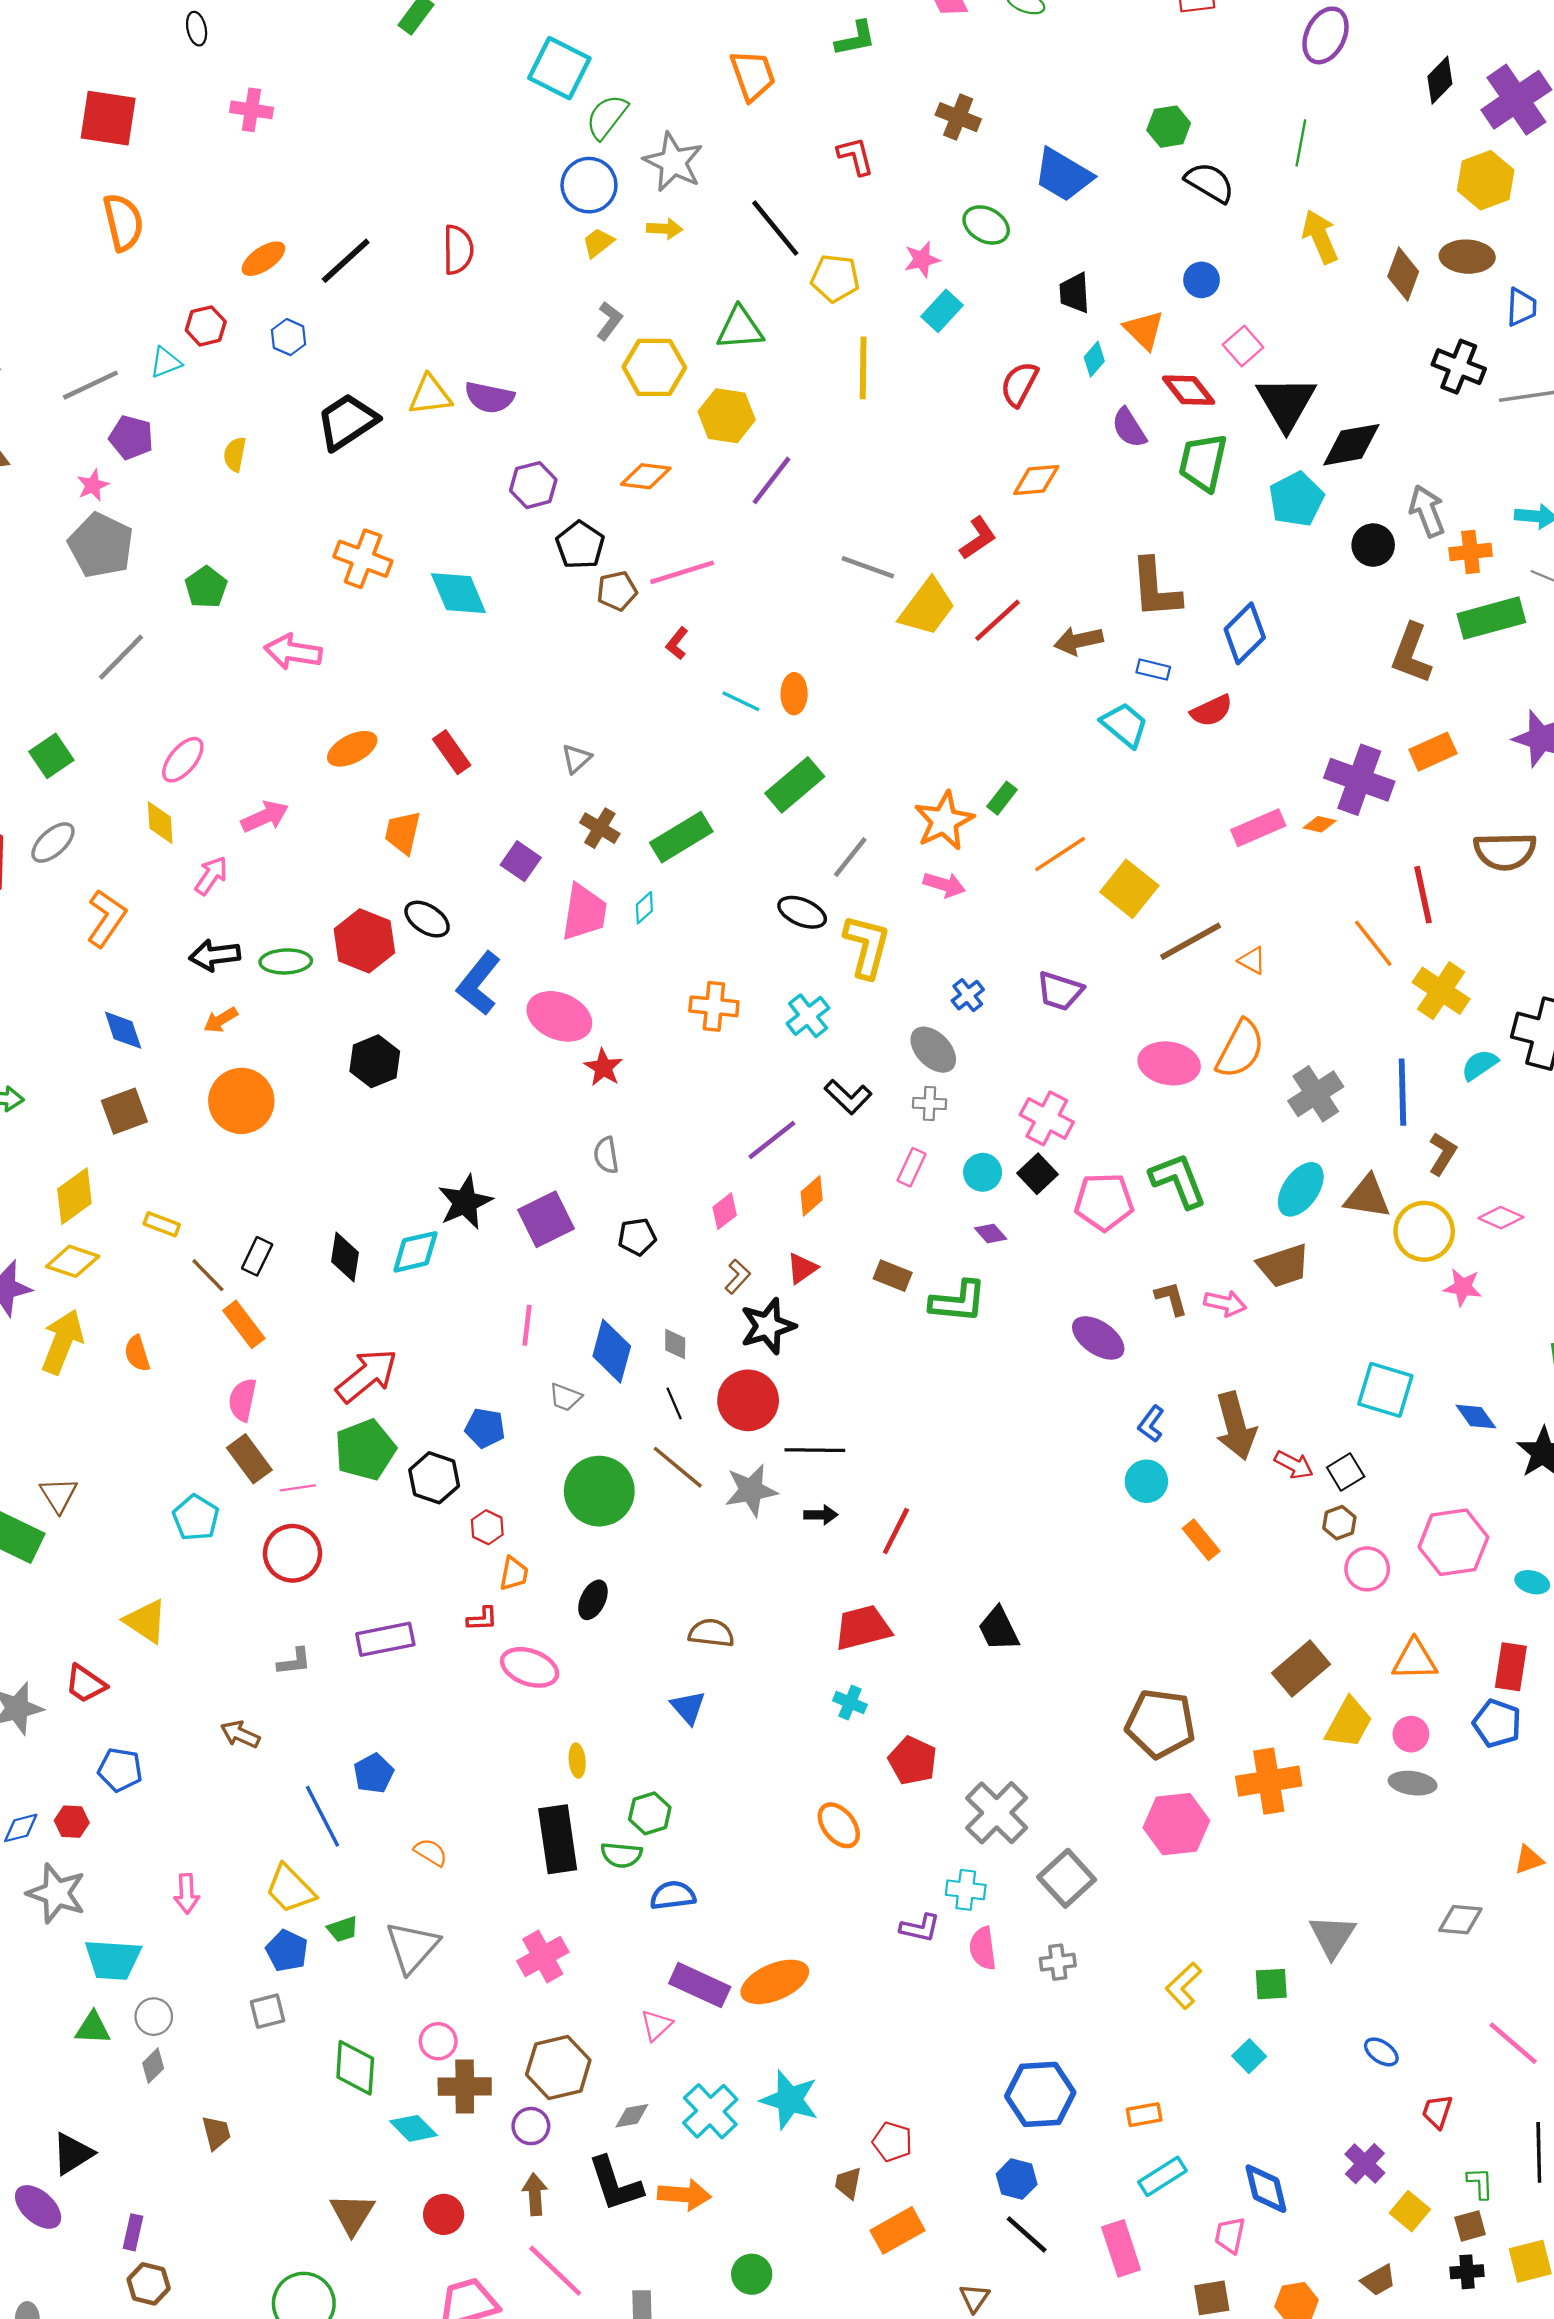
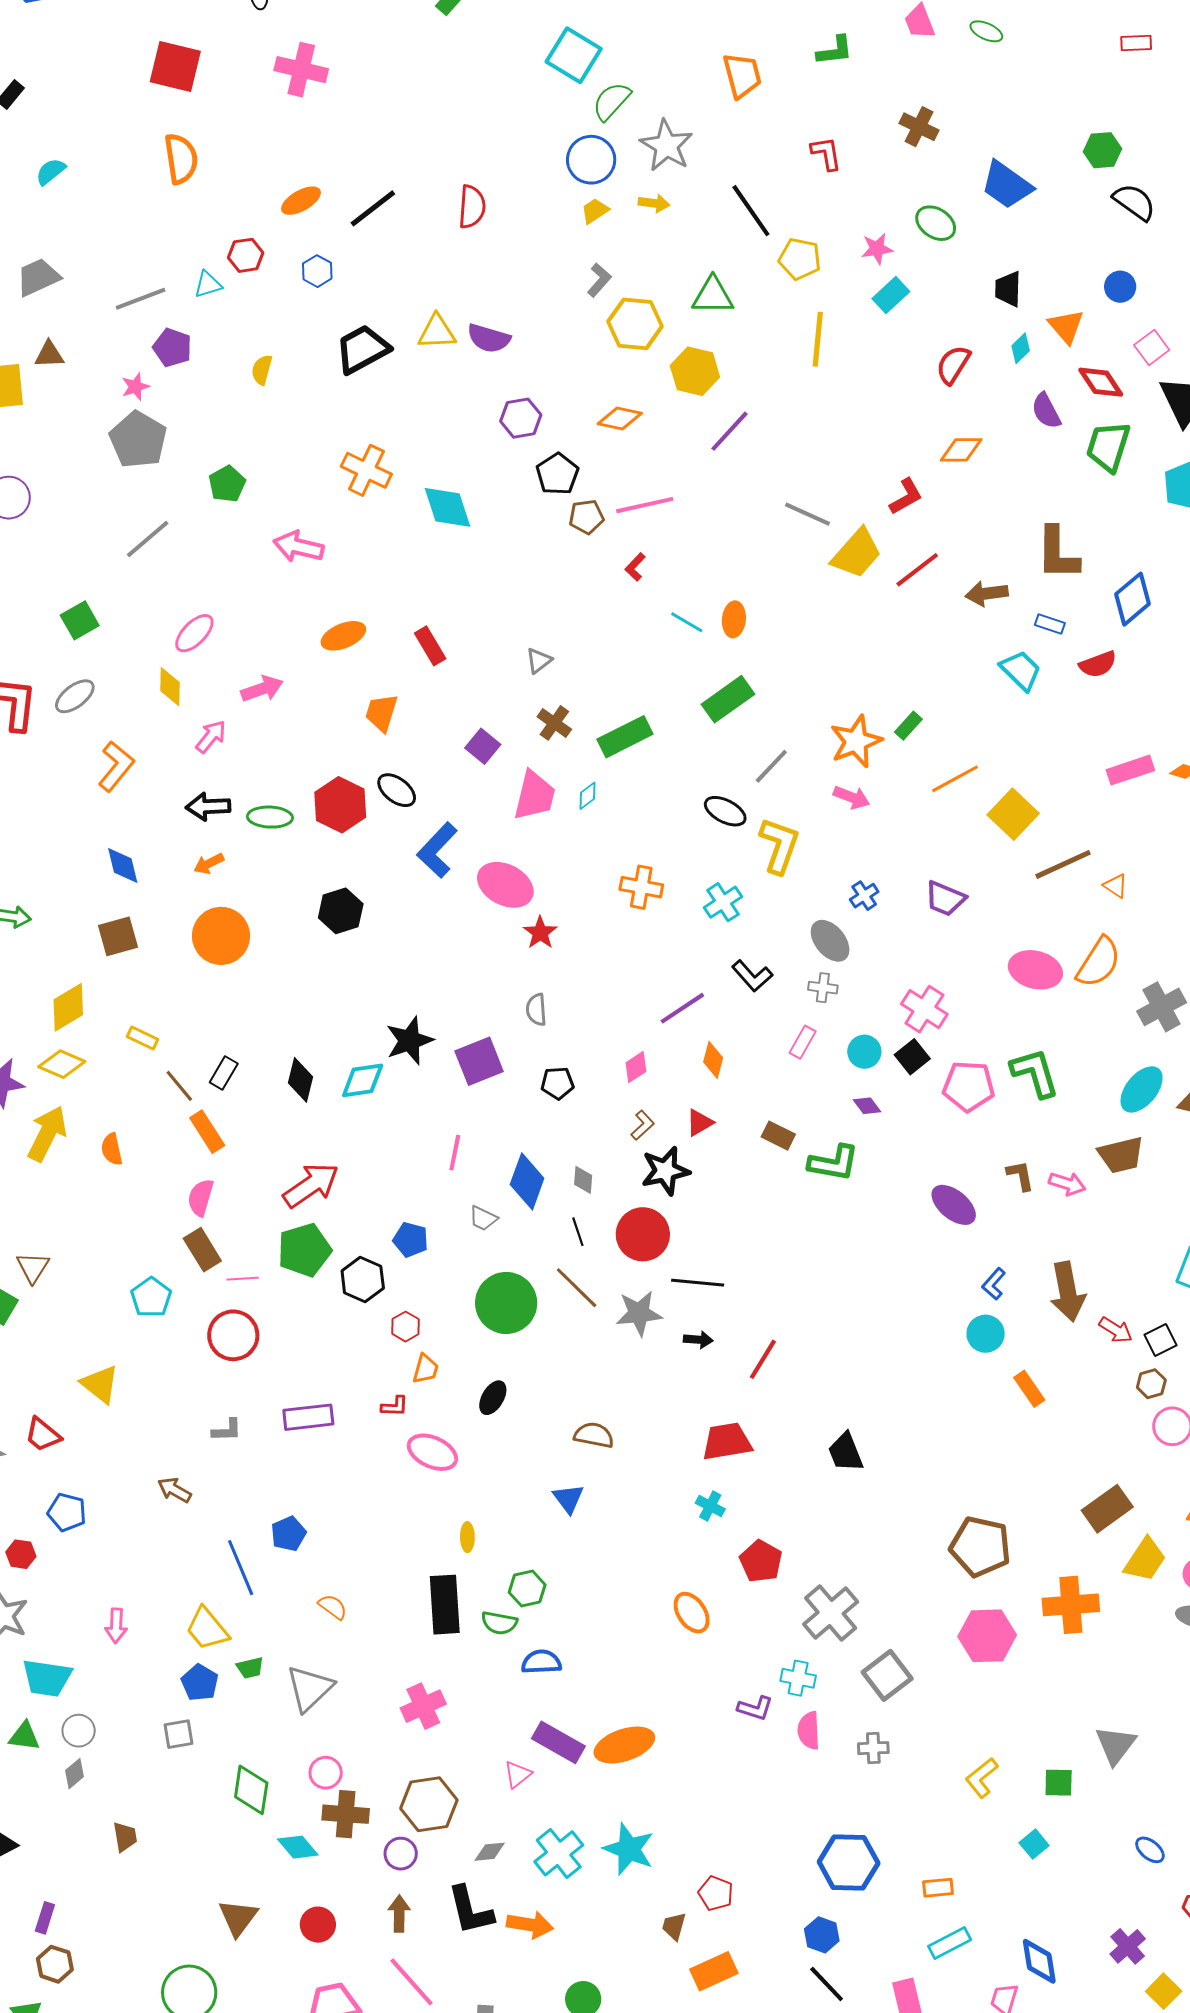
pink cross: (251, 110) -> (301, 70), size x1.4
orange diamond: (812, 1196) -> (713, 1060), turned -39

